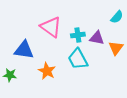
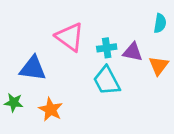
cyan semicircle: (117, 17) -> (160, 23), turned -32
orange star: (47, 71) -> (51, 109), moved

